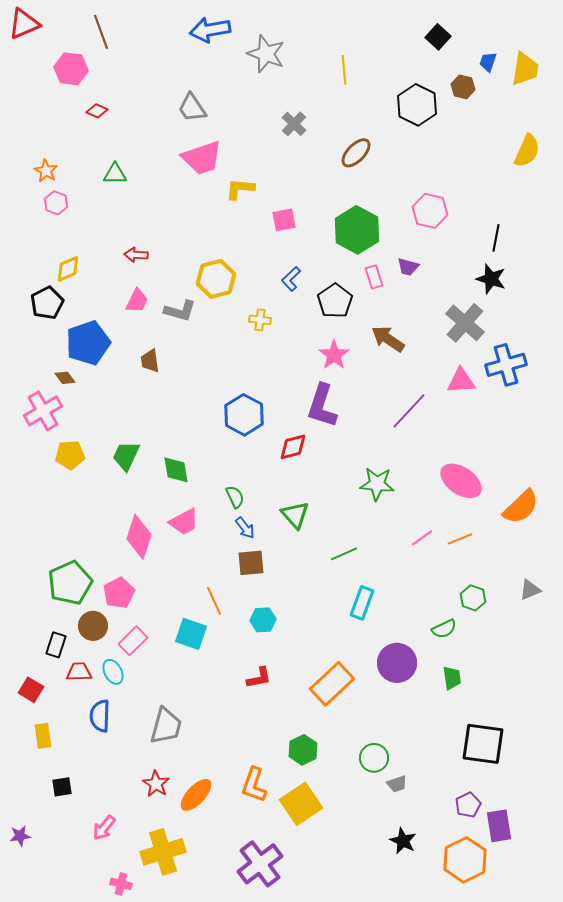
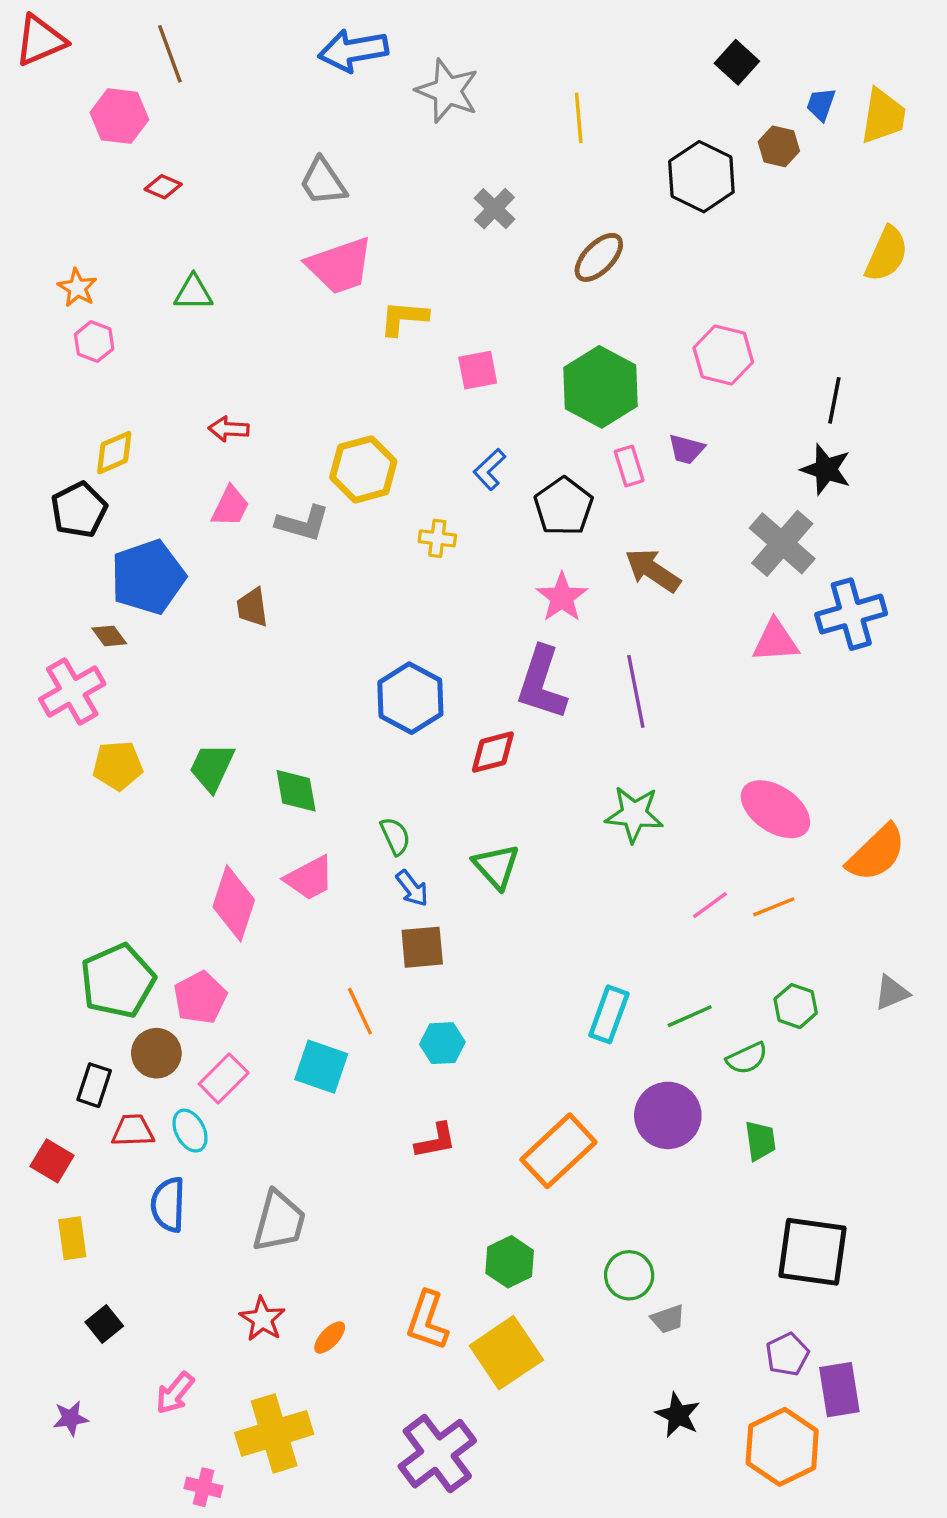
purple line: (409, 411) -> (636, 691), moved, turned -54
green line: (344, 554) -> (690, 1016), moved
black square: (62, 787) -> (104, 1324), turned -30
orange ellipse: (196, 795) -> (330, 1338), size x0.6
purple star: (20, 836) -> (71, 1418), moved

